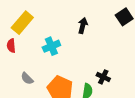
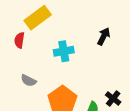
gray semicircle: (27, 78) -> (29, 81), turned -32

